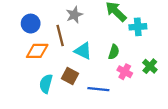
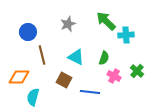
brown line: (60, 36) -> (42, 55), moved
orange diamond: (37, 51) -> (19, 77), moved
cyan semicircle: (46, 84) -> (33, 97), moved

